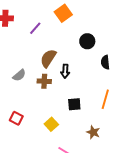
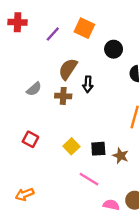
orange square: (63, 13) -> (84, 28), moved, turned -30
black square: (74, 104) -> (98, 149), moved

